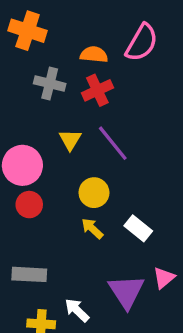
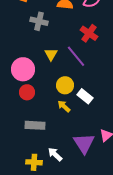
red cross: (97, 90) -> (89, 33), moved, turned -30
white rectangle: (138, 228) -> (85, 96), moved
gray rectangle: (29, 274) -> (35, 125), moved

